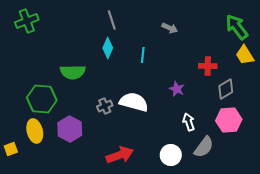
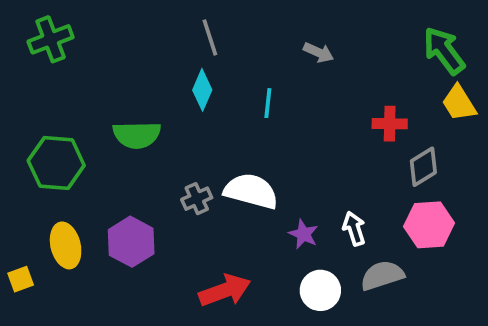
purple star: (177, 89) -> (304, 234), moved
green hexagon: (42, 99) -> (56, 163), moved
gray semicircle: (204, 147) -> (382, 275), turned -145

